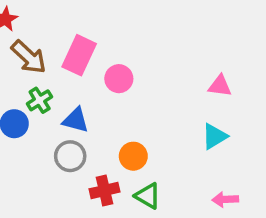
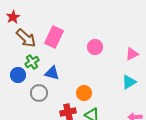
pink circle: (119, 79) -> (95, 47), moved
pink triangle: (220, 86) -> (132, 54), turned -32
gray circle: (70, 156) -> (39, 93), moved

